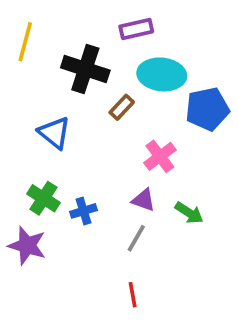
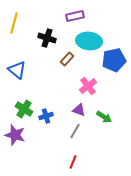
black cross: (85, 69) -> (47, 38), size x0.7
blue triangle: (54, 133) -> (17, 70), moved
red line: (133, 295) -> (73, 162), turned 32

